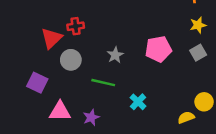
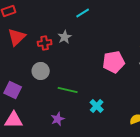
red triangle: (52, 38) -> (17, 37), moved
gray star: (115, 55) -> (65, 37), moved
pink triangle: (60, 111) -> (14, 120), moved

